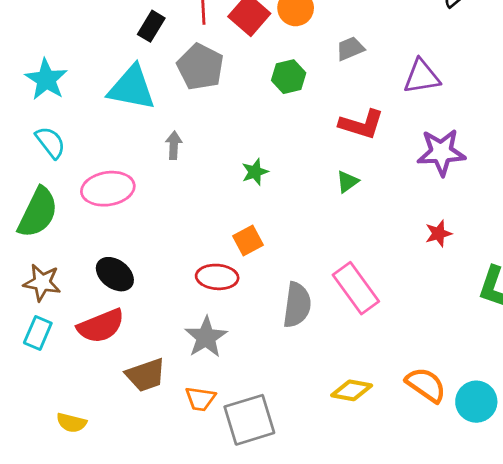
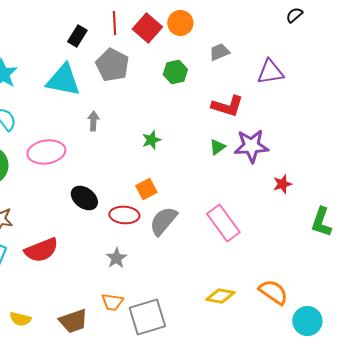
purple star: (441, 152) -> (251, 146), moved
black ellipse: (115, 274) -> (84, 198), moved
gray semicircle: (297, 305) -> (163, 221), moved, turned -148
gray star: (206, 337) -> (116, 258), size x0.7
brown trapezoid: (146, 375) -> (73, 321), moved
cyan circle: (476, 402) -> (307, 321), moved

